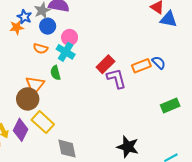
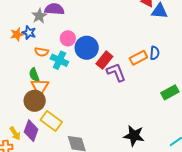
blue star: (24, 17) -> (29, 33), moved
blue circle: (48, 26) -> (87, 48), moved, size x1.5
cyan cross: (66, 52) -> (59, 60), moved
blue semicircle: (159, 63) -> (155, 53), turned 56
green semicircle: (55, 73) -> (34, 75), moved

